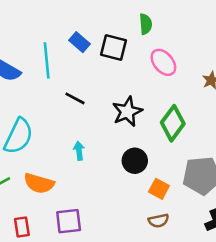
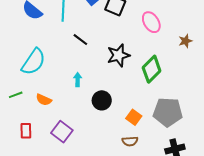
black circle: (135, 161) -> (102, 100), moved
orange semicircle: (39, 183) -> (44, 100), size x0.7
purple square: (69, 221) -> (62, 132), turned 35

